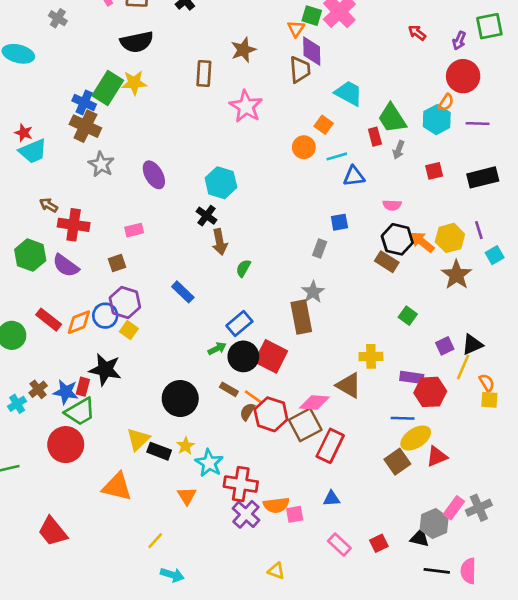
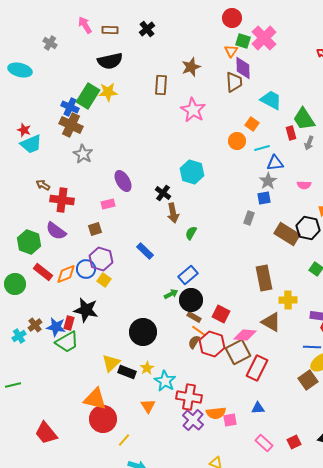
purple ellipse: (154, 175) -> (123, 181), moved
cyan hexagon: (221, 183) -> (192, 172), moved
black hexagon: (397, 239) -> (308, 228), moved
green hexagon: (30, 255) -> (29, 242), moved
brown rectangle: (387, 262) -> (287, 234), moved, size x1.4
gray star: (313, 292) -> (268, 181), moved
brown rectangle: (301, 317) -> (264, 278), moved
red square: (271, 356) -> (221, 314), moved, size x0.7
brown rectangle: (229, 389) -> (194, 317), moved
red circle: (66, 445) -> (103, 419), moved

